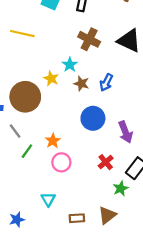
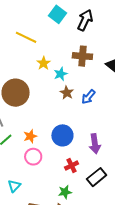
brown cross: (89, 39) -> (82, 56), turned -36
yellow star: (51, 78) -> (44, 63), moved
blue circle: (93, 118) -> (62, 135), moved
green star: (121, 188) -> (65, 192), moved

